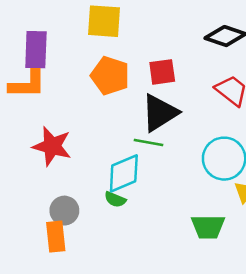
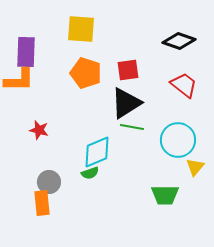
green line: (149, 142) -> (132, 127), moved
red star: (52, 146) -> (39, 130), size x0.6
green semicircle: (115, 199) -> (90, 173), turned -42

